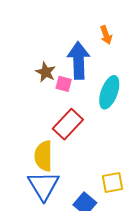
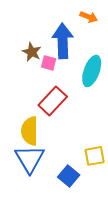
orange arrow: (106, 35) -> (89, 17), turned -48

